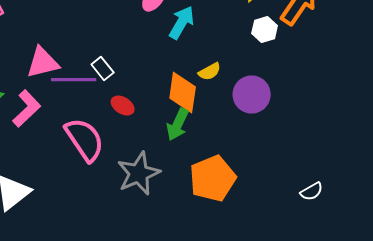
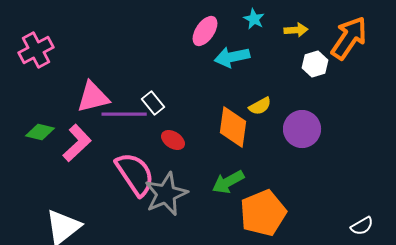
cyan arrow: (182, 22) -> (232, 57), turned -132
green arrow: (178, 124) -> (228, 182), moved, turned 36
gray star: (139, 174) -> (166, 194), moved

